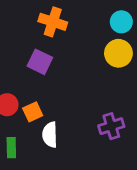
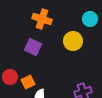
yellow circle: (118, 53) -> (73, 41), moved

